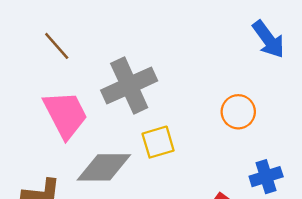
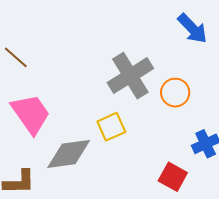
gray cross: (129, 86) -> (130, 76), moved

